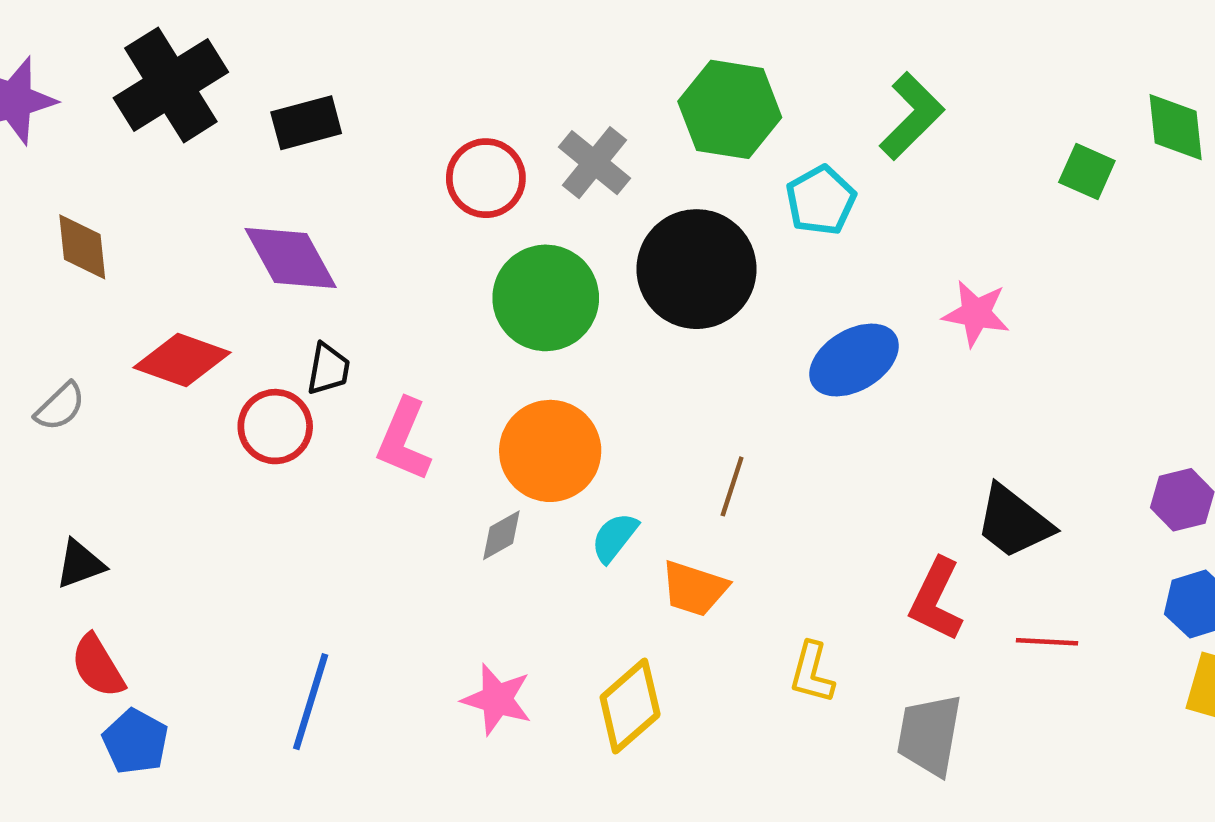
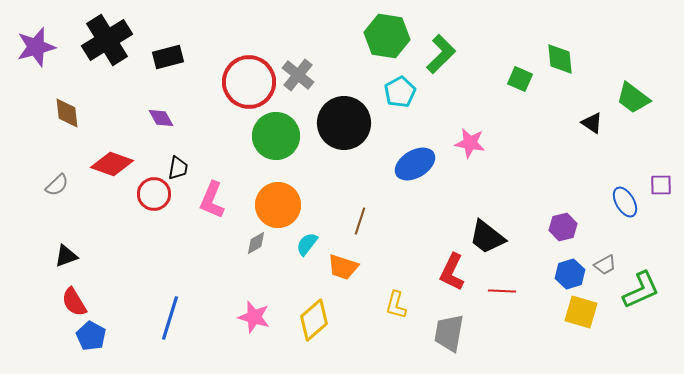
green hexagon: (730, 109) -> (387, 36), moved
red circle: (486, 178) -> (249, 82), size x1.5
purple diamond: (291, 258) -> (161, 118), size x0.6

